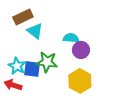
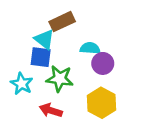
brown rectangle: (23, 17) -> (62, 22), moved
blue square: (32, 69) -> (41, 57), moved
red arrow: (13, 85) -> (51, 110), moved

